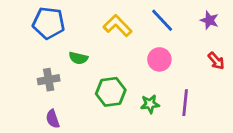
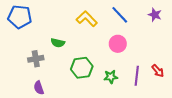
blue pentagon: (49, 23) -> (20, 17), moved
red arrow: (216, 61) -> (158, 71), moved

